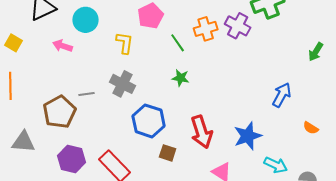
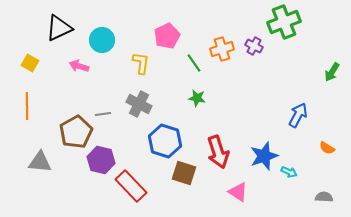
purple cross: (238, 26) -> (254, 46), size x0.7
brown square: (168, 153) -> (184, 173), size x1.4
purple hexagon: (71, 159) -> (101, 160), moved
cyan arrow: (276, 165) -> (289, 172), moved, size x0.7

